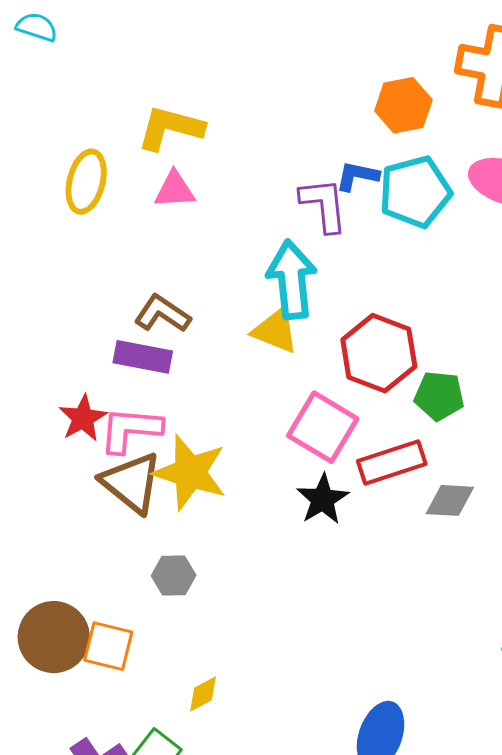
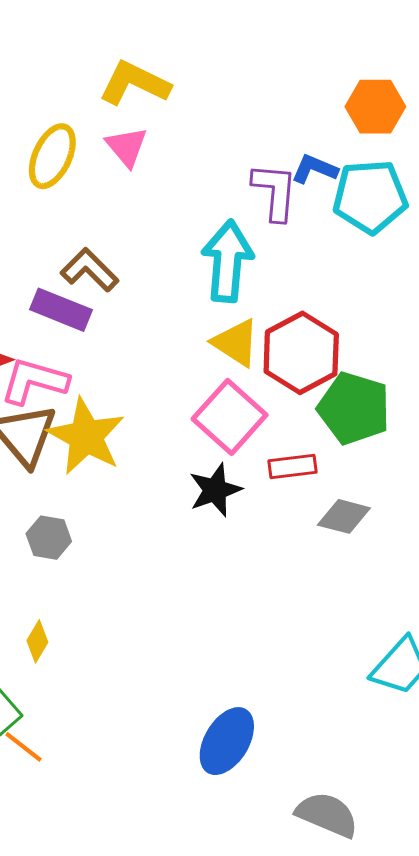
yellow ellipse: (86, 182) -> (52, 156), moved
pink triangle: (175, 190) -> (127, 147), turned 42
yellow triangle: (275, 331) -> (236, 343), moved
green pentagon: (439, 396) -> (354, 408), size x1.4
red rectangle: (392, 462) -> (293, 466), size x0.7
yellow diamond: (203, 694) -> (37, 641), moved, turned -42

